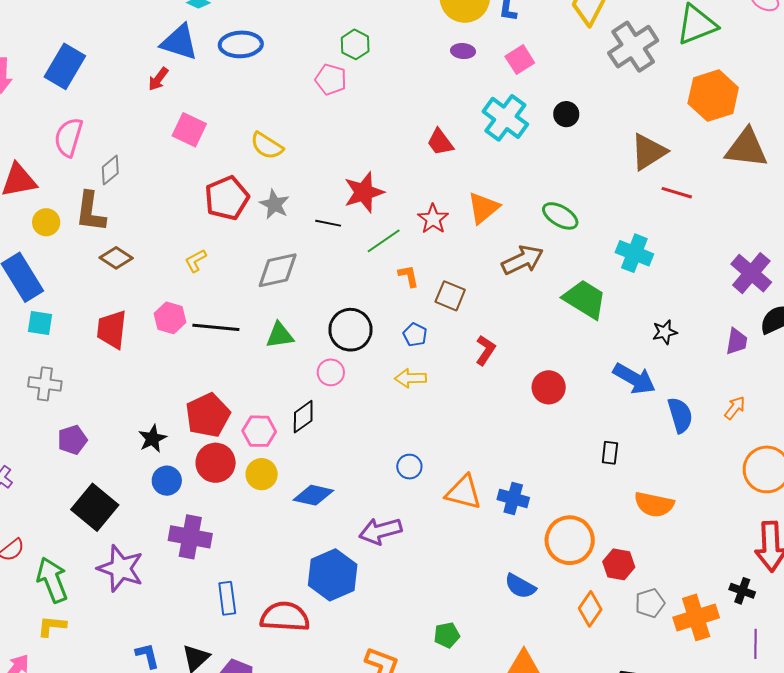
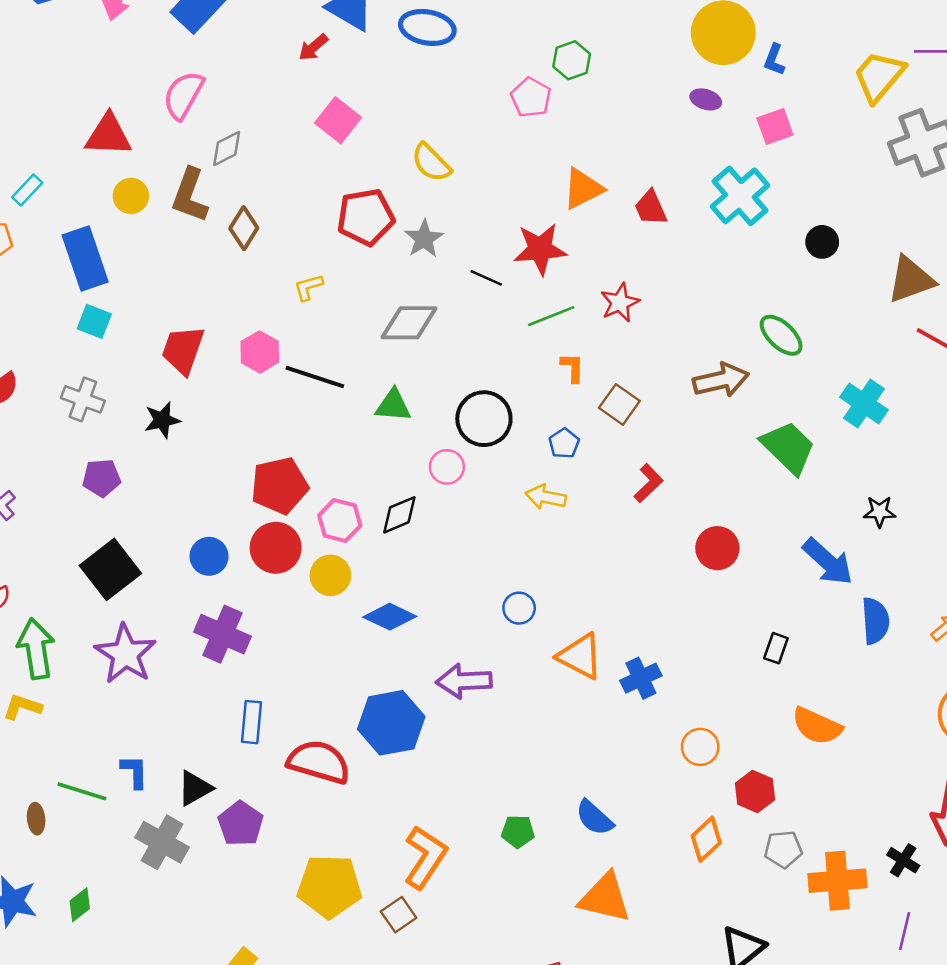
black circle: (566, 114) -> (822, 242), moved
orange triangle: (483, 208) -> (583, 189), moved
brown diamond: (116, 258) -> (244, 228), moved, turned 76
black star: (152, 439) -> (162, 420), moved
blue cross: (513, 498) -> (641, 678), turned 36
orange circle: (570, 540) -> (700, 747), size x0.6
blue semicircle: (520, 586) -> (594, 818), moved

